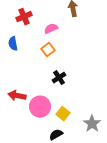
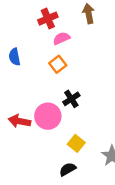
red cross: (24, 17) -> (48, 19), moved
pink circle: (40, 107) -> (48, 116), moved

